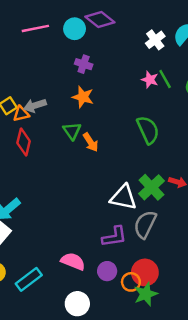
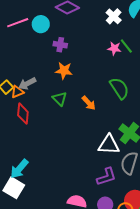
cyan circle: (75, 29) -> (41, 24), moved
orange arrow: (91, 142) -> (89, 103), moved

